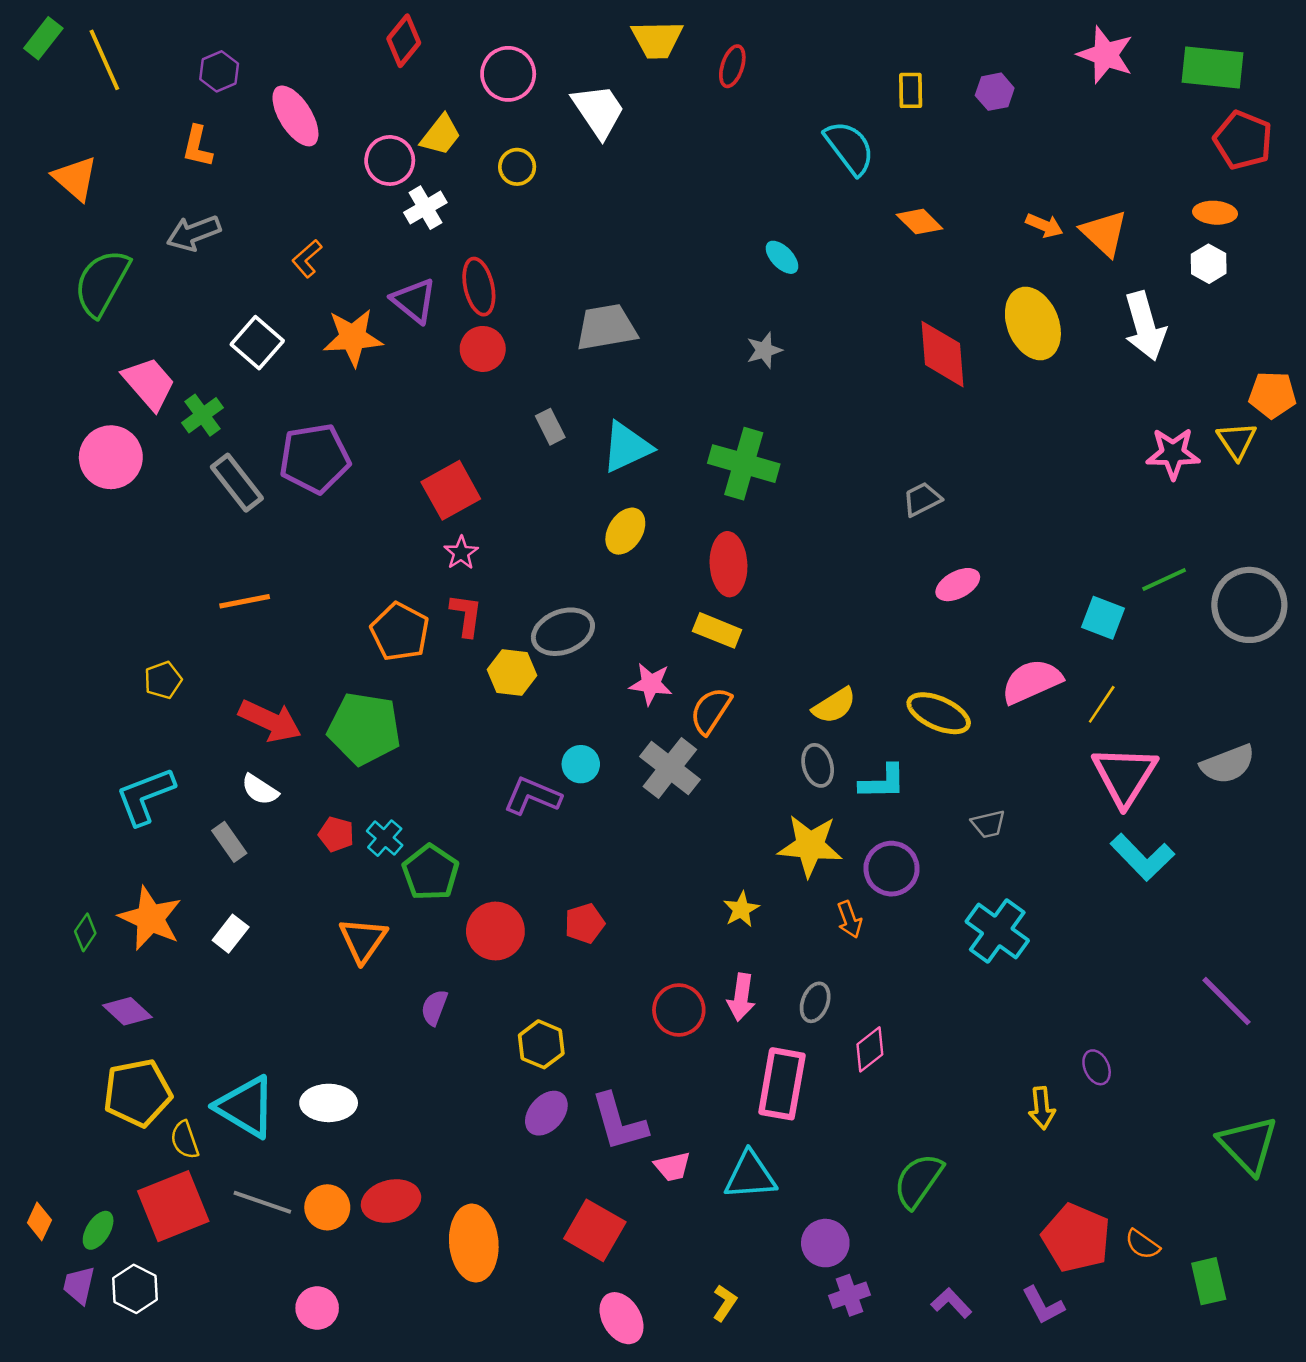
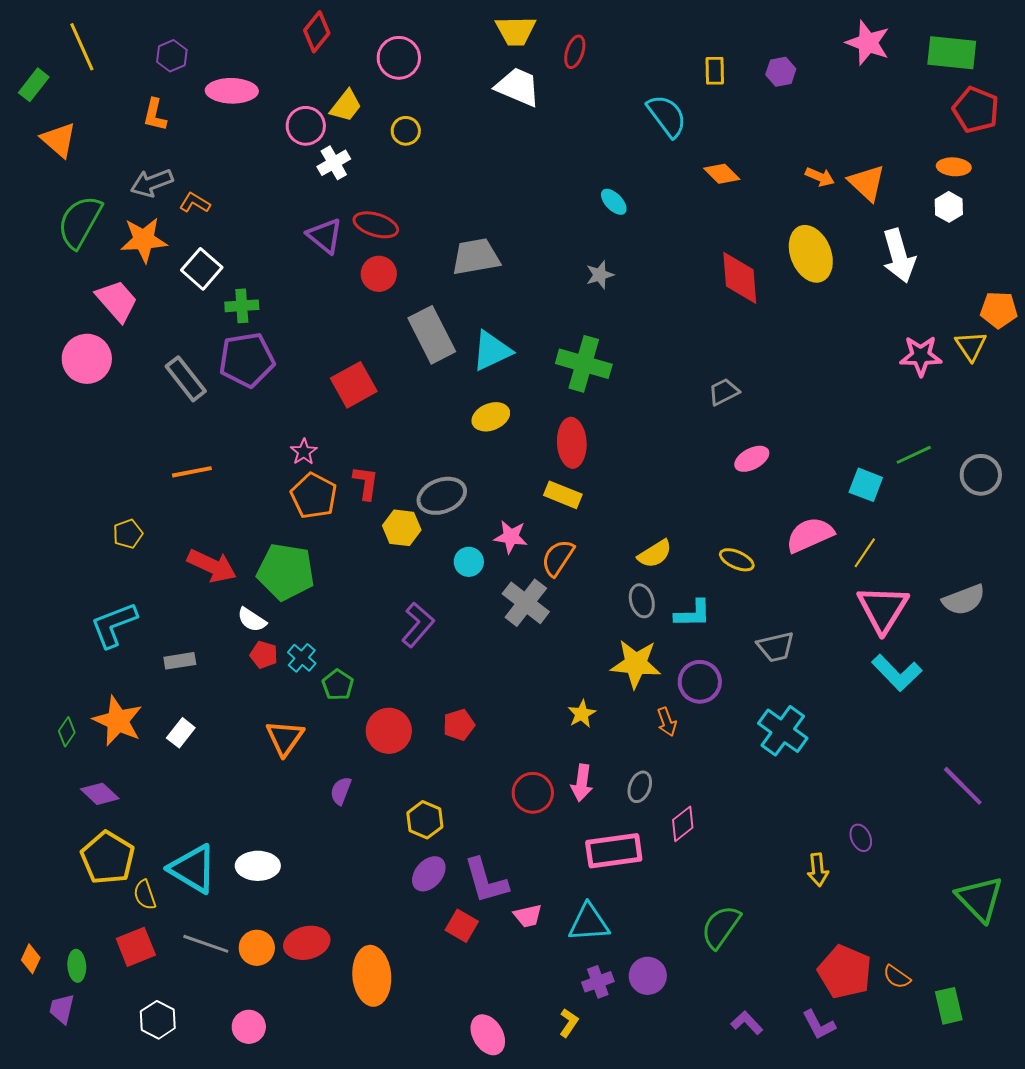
green rectangle: (43, 38) -> (34, 85), moved
white trapezoid: (599, 111) -> (518, 87), moved, turned -33
pink ellipse: (295, 116) -> (232, 91), turned -57
orange L-shape: (307, 259) -> (195, 203), moved, turned 72
red ellipse: (479, 287) -> (376, 225), turned -60
orange star: (353, 338) -> (144, 240), moved
green cross: (203, 415) -> (242, 306), moved, turned 32
gray rectangle: (550, 427) -> (432, 335), size x2.0
yellow ellipse: (625, 531) -> (491, 417), turned 36
pink star: (461, 553) -> (304, 452), moved
gray circle: (1249, 605) -> (981, 475), size x0.7
yellow ellipse: (939, 713) -> (737, 560), size x0.7
cyan circle: (581, 764) -> (469, 562), moved
white semicircle: (260, 790) -> (252, 620), moved
purple L-shape: (532, 796) -> (418, 625), turned 108
gray trapezoid: (988, 824) -> (776, 647), size x1.4
gray rectangle: (229, 842) -> (180, 661), turned -64
green pentagon: (430, 872) -> (338, 685), size x0.7
pink rectangle: (782, 1084) -> (614, 851), turned 72
yellow pentagon: (138, 1093) -> (108, 858), turned -30
red square: (173, 1206) -> (136, 947), size x0.7
green ellipse: (98, 1230) -> (77, 966), turned -36
red square: (595, 1230) -> (462, 926), moved, size x0.7
white hexagon: (135, 1289) -> (158, 1020), moved
purple cross: (849, 1295) -> (598, 982), moved

